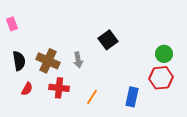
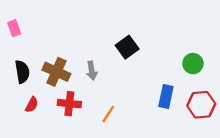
red hexagon: (161, 78) -> (201, 105), moved
blue rectangle: (132, 97) -> (166, 97), moved

